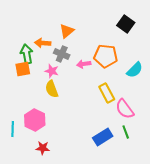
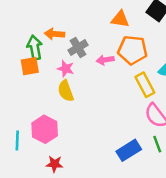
orange triangle: (67, 31) -> (120, 19), moved, turned 49
gray cross: (62, 54) -> (78, 48), turned 35
yellow rectangle: (107, 93) -> (145, 85), moved

